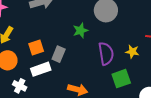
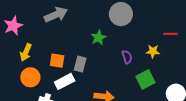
orange square: (36, 48) -> (57, 61), turned 35
purple semicircle: (106, 54) -> (127, 57), size x0.6

